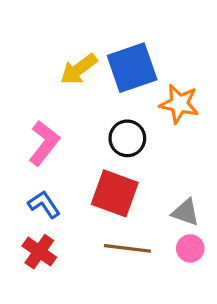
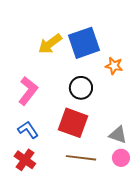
orange star: (179, 104) -> (114, 66), size x0.7

